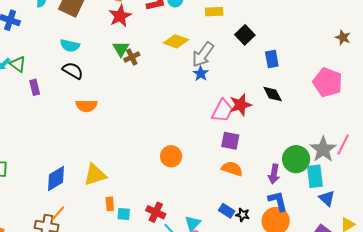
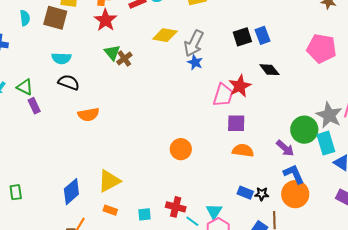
black square: (245, 35) -> (242, 37), moved, turned 36
green triangle: (18, 64) -> (25, 87), moved
purple arrow: (274, 174) -> (285, 148), turned -48
orange rectangle: (110, 204) -> (110, 210), moved, turned -56

